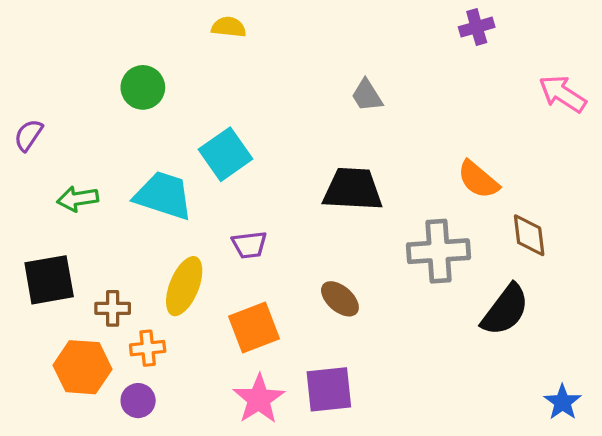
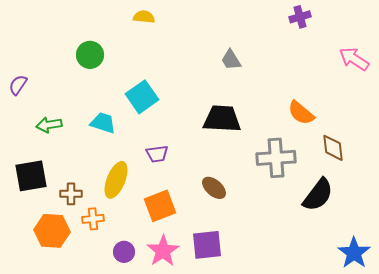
cyan trapezoid: (163, 196) -> (103, 123), size x0.7
purple circle: (138, 401) -> (124, 252), moved
blue star: (562, 402) -> (354, 253), size x1.4

